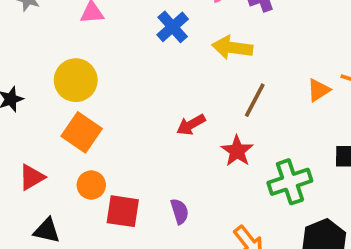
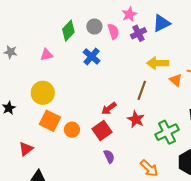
yellow arrow: (232, 48) -> (158, 63), moved
orange triangle: (318, 90) -> (176, 80), turned -40
orange circle: (91, 185) -> (72, 130), moved
red square: (123, 211) -> (102, 130), moved, turned -36

